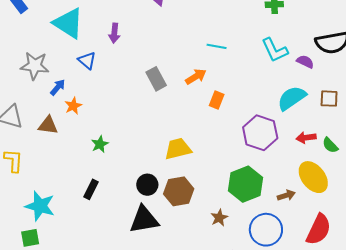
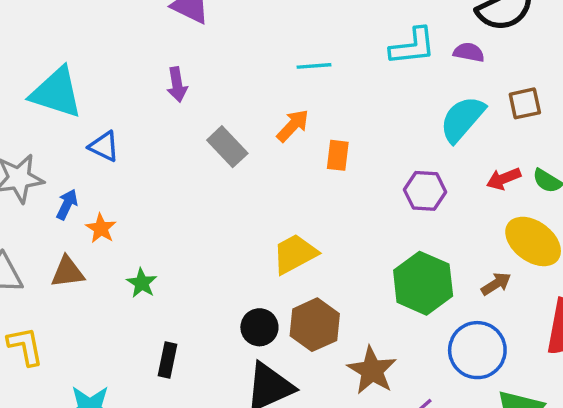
purple arrow: (114, 33) -> (177, 85), moved
cyan L-shape: (275, 50) -> (413, 46), turned -56
purple hexagon: (260, 133) -> (425, 191), size x0.7
green star: (100, 144) -> (142, 283), moved
brown star: (219, 218) -> (372, 370), moved, size x1.6

